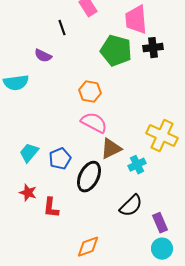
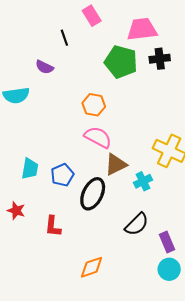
pink trapezoid: (136, 20) -> (142, 29), turned 88
cyan trapezoid: (29, 153) -> (30, 169), turned 150
red star: (28, 193) -> (16, 211), moved

